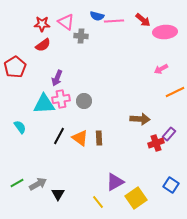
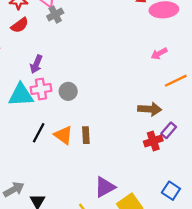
gray cross: (81, 36) -> (55, 15), moved, turned -32
brown arrow: (140, 119) -> (150, 109), moved

